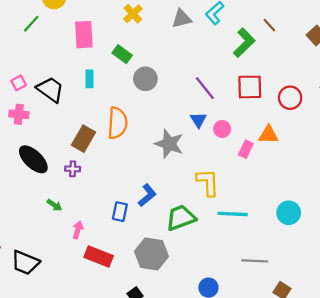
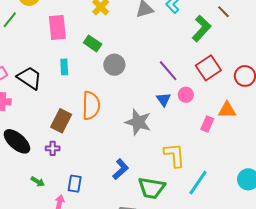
red square: (250, 87) -> (208, 68), turned -30
pink circle: (222, 129) -> (186, 95), moved
blue rectangle: (120, 212) -> (75, 184), moved
cyan line: (233, 214) -> (198, 183), turned -56
green trapezoid: (181, 218) -> (152, 188), turned -148

